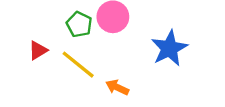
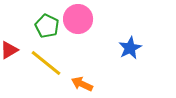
blue star: (169, 48) -> (130, 48), size x0.7

